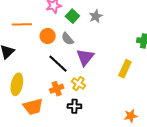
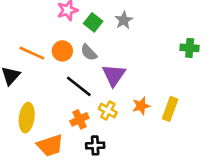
orange line: (22, 24) -> (32, 53), moved, turned 30
yellow rectangle: (125, 69) -> (170, 109), moved
black cross: (74, 106) -> (95, 145), moved
orange star: (131, 116) -> (141, 106), moved

